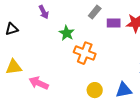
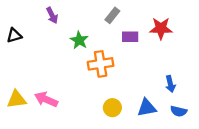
purple rectangle: (114, 23) -> (130, 37), moved
orange cross: (85, 53) -> (101, 64), turned -30
yellow triangle: (14, 67) -> (17, 99), moved

